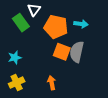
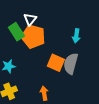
cyan arrow: (81, 24) -> (76, 36), turned 88
orange pentagon: (56, 27) -> (33, 36), moved

